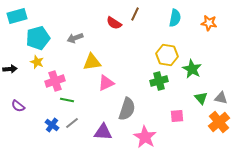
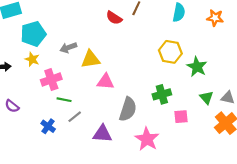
gray arrow: (75, 38) -> (68, 48), moved
green cross: (159, 81) -> (162, 94), moved
pink triangle: (106, 83) -> (106, 82), turned 30
gray line: (72, 123) -> (75, 117), moved

